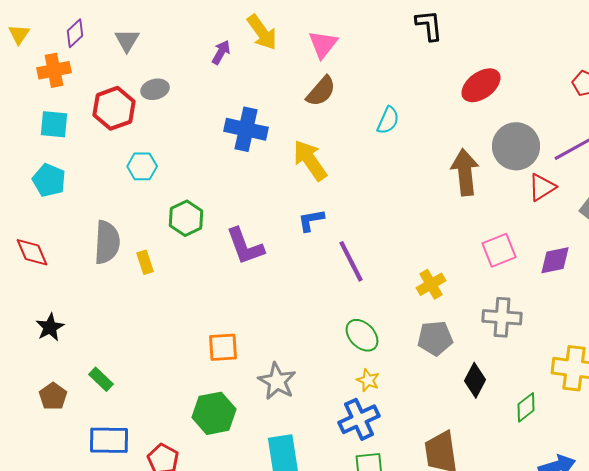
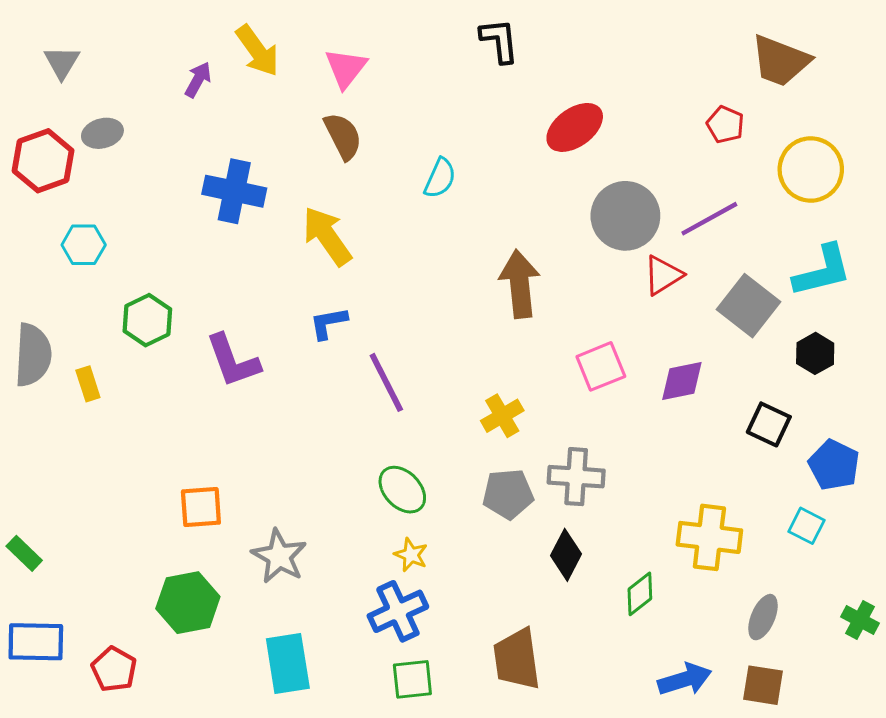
brown semicircle: (321, 91) -> (343, 136), turned -68
brown arrow: (465, 172) -> (520, 284), moved
gray cross: (502, 317) -> (576, 477), moved

